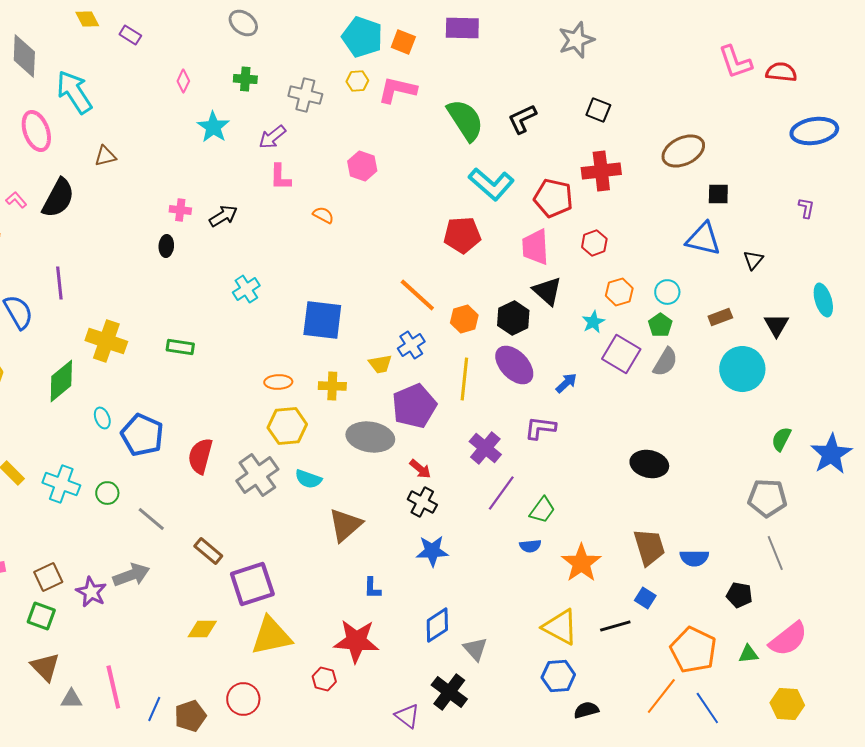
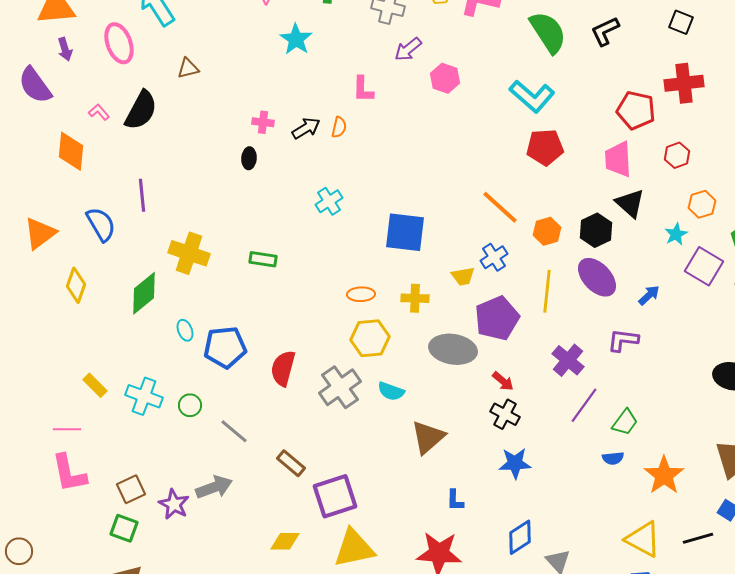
purple arrow: (272, 137) -> (408, 49), moved
cyan L-shape: (491, 184) -> (532, 96), moved
orange semicircle: (323, 215) -> (339, 127), moved, turned 75
blue pentagon: (142, 435) -> (225, 347), turned -30

